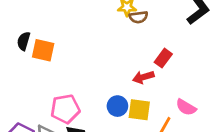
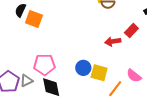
red rectangle: (163, 58) -> (131, 30), moved
red arrow: (143, 77) -> (113, 41), moved

